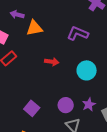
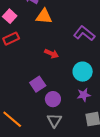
purple star: (89, 105) -> (84, 95), moved
purple square: (32, 108) -> (38, 84), moved

